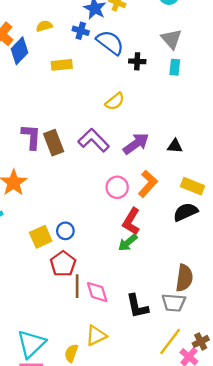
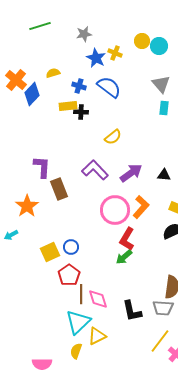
blue cross: (81, 31) -> (79, 86), moved
black cross: (137, 61) -> (81, 112), moved
brown rectangle: (54, 143) -> (59, 189), moved
pink circle: (117, 187) -> (115, 210), size x1.5
cyan triangle: (31, 344) -> (78, 322), moved

